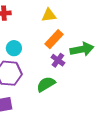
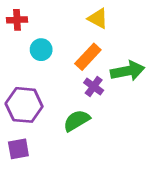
yellow triangle: (49, 15) -> (98, 18), moved, turned 35
cyan circle: (14, 48) -> (41, 50), moved

